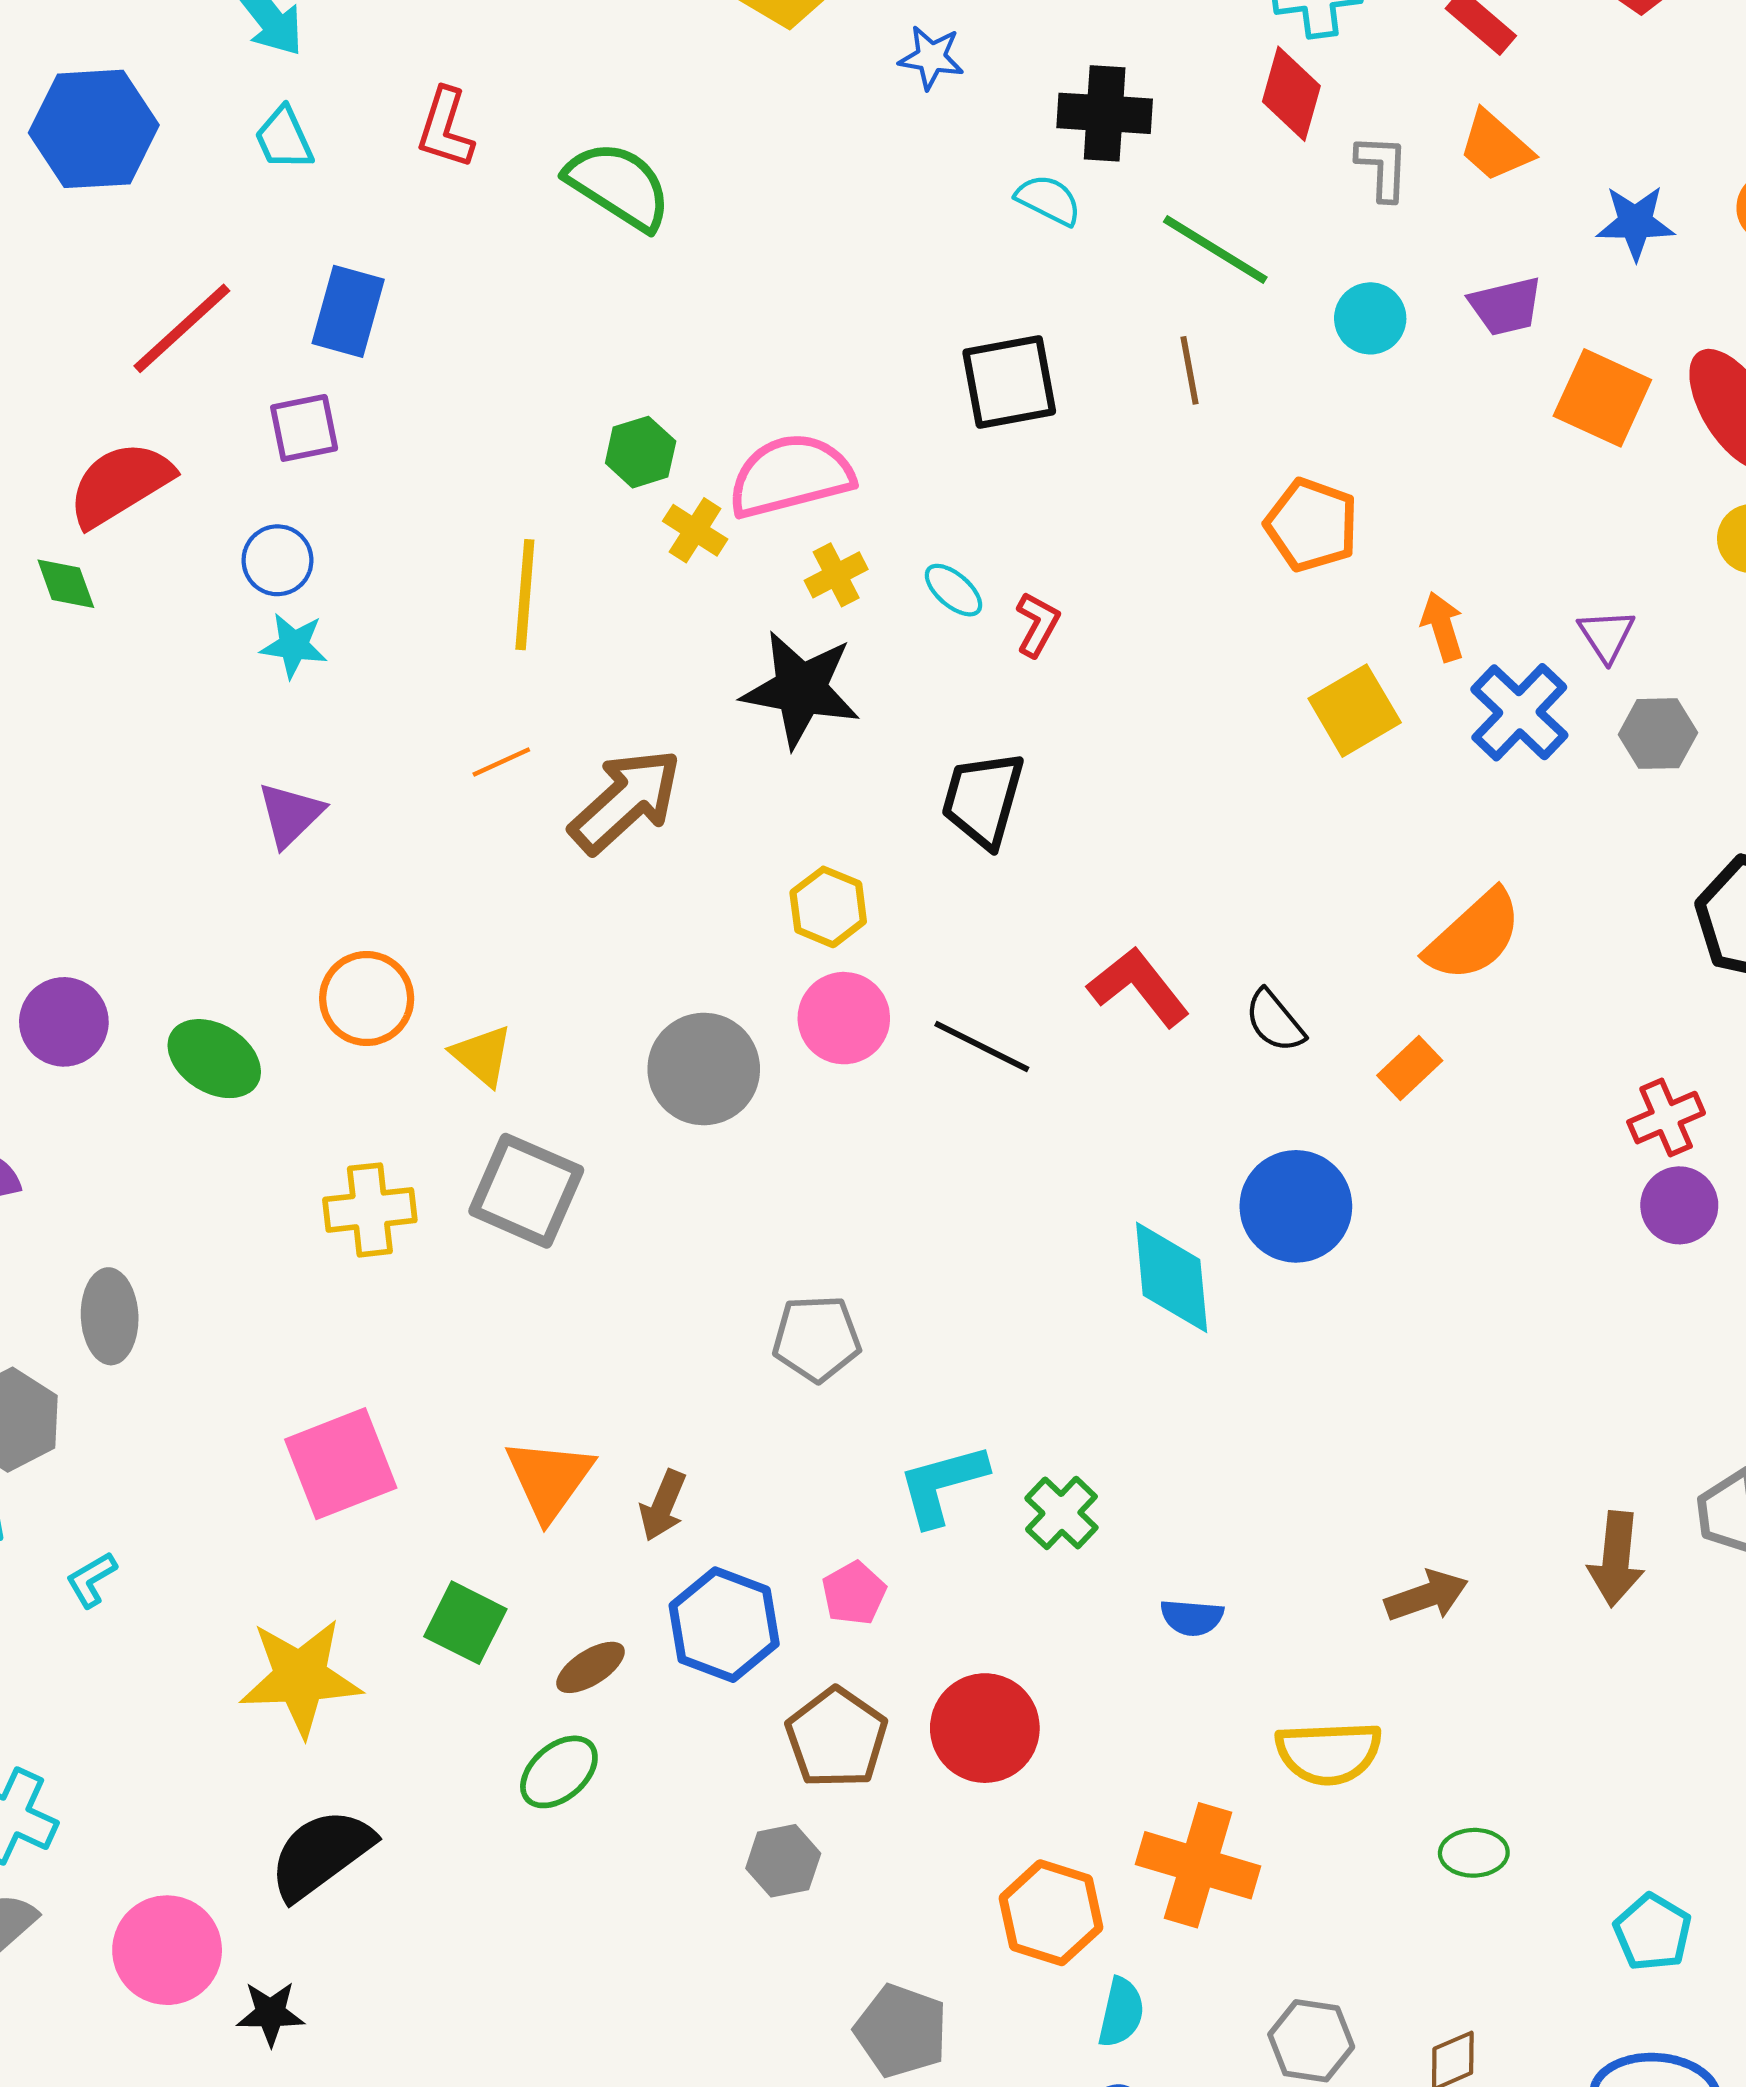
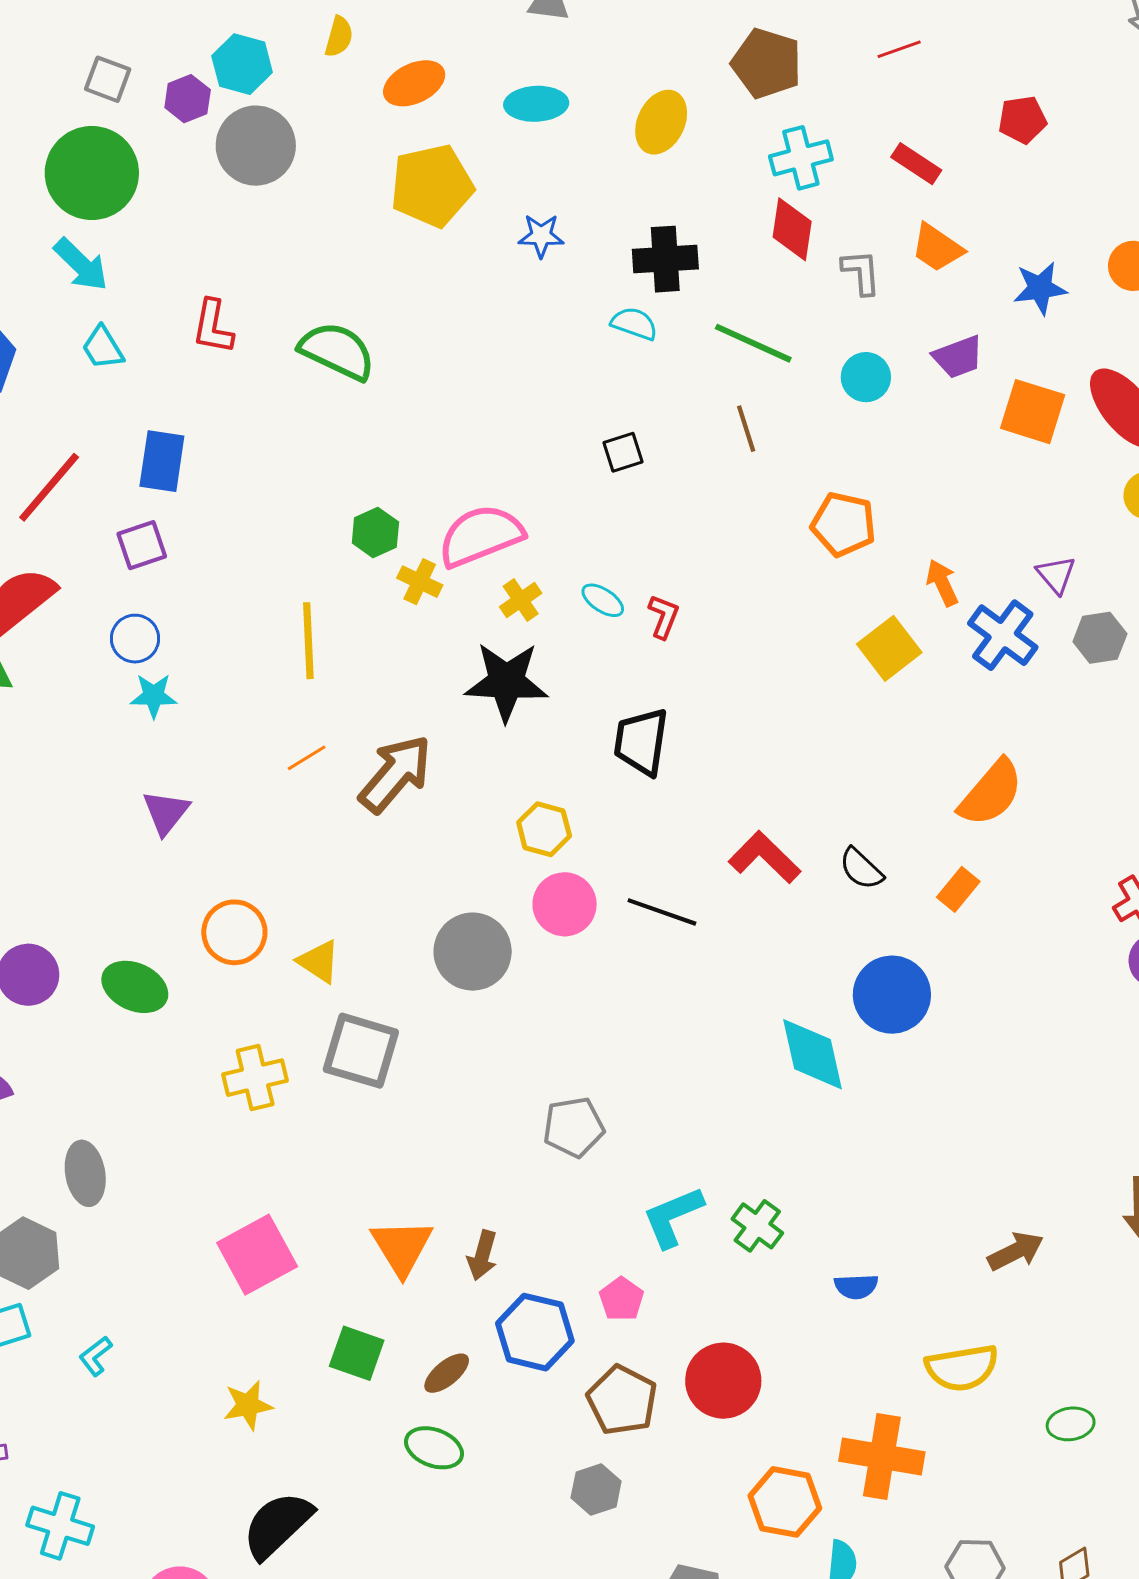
black square: (1009, 382) -> (623, 452), size x0.6
yellow star: (300, 1677) -> (248, 1405), size x0.6
green ellipse: (559, 1772) -> (434, 1448), turned 68

